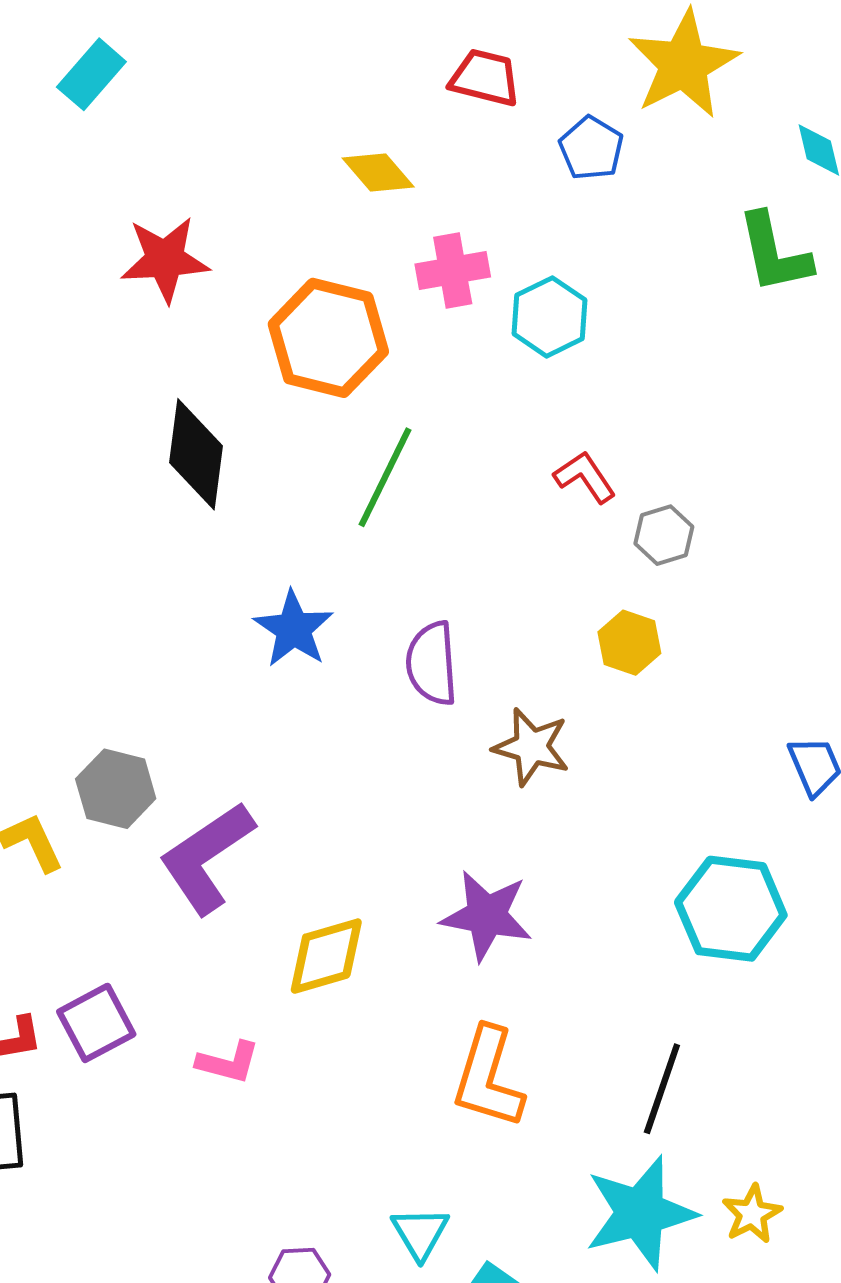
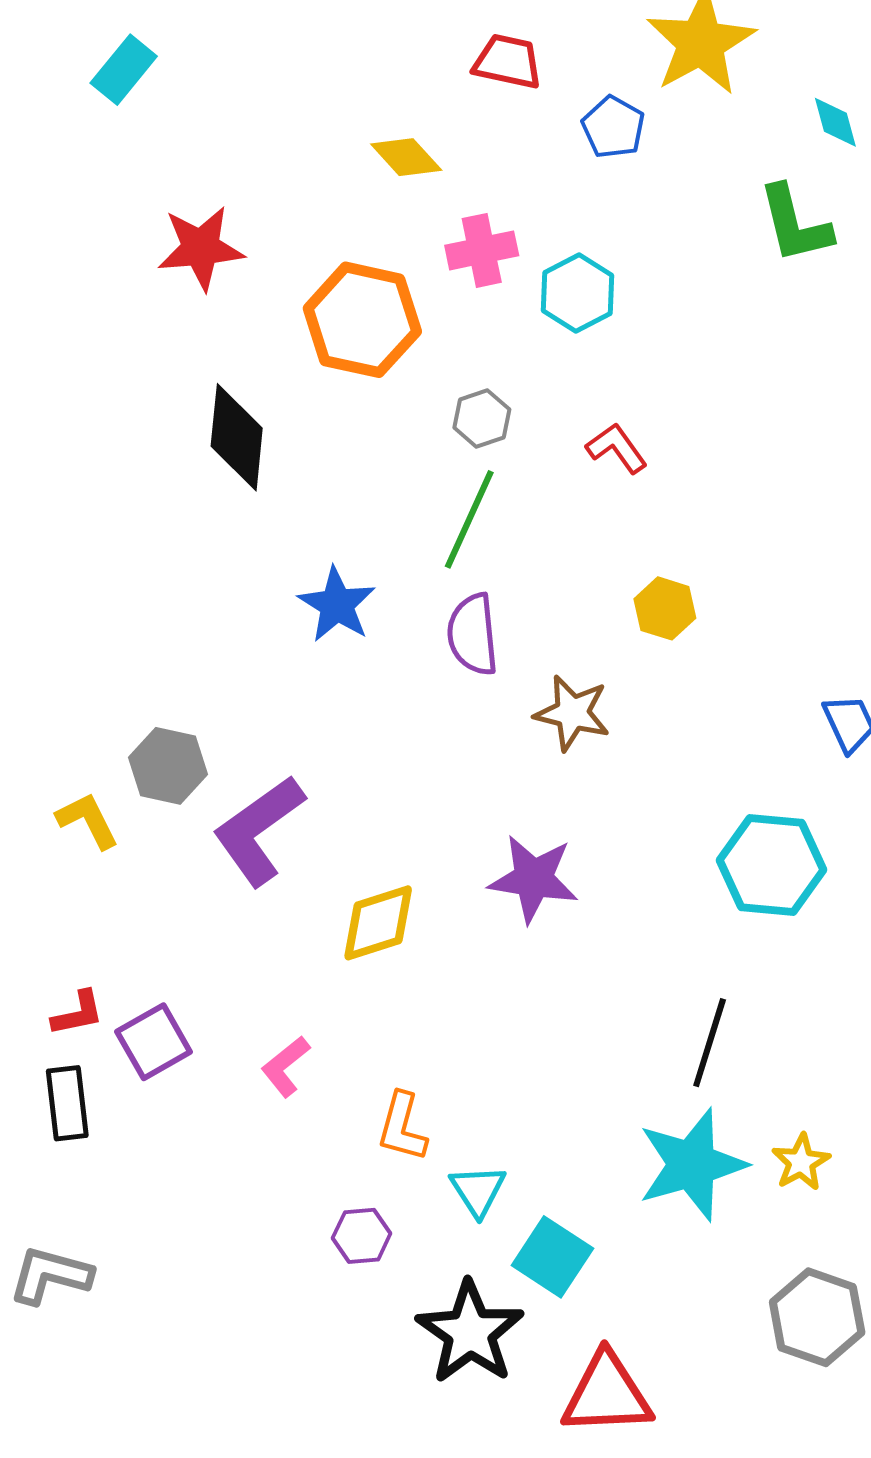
green line: (385, 477) -> (469, 519), moved
gray hexagon: (664, 535) -> (482, 418), moved
purple square: (96, 1023) -> (154, 1042), moved
pink L-shape: (228, 1062) -> (285, 1066), moved, turned 128
orange L-shape: (488, 1078) -> (402, 1127), moved, size x0.7

